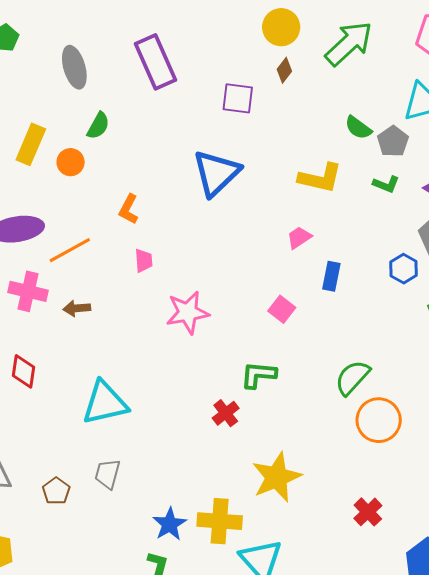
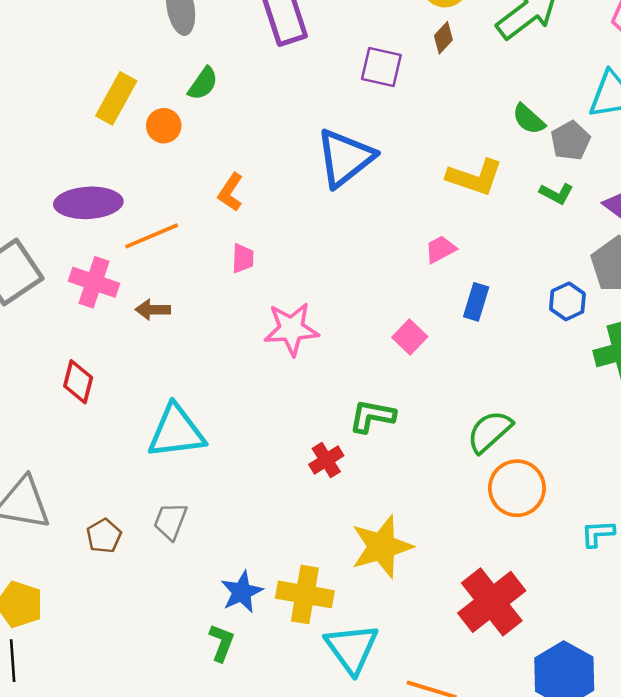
red cross: (368, 512) -> (492, 602), size x1.8

